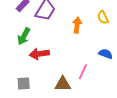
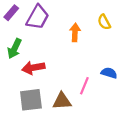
blue semicircle: (106, 54) -> (109, 73), moved
gray square: (24, 83) -> (31, 100), moved, size x1.5

